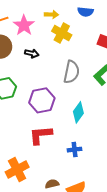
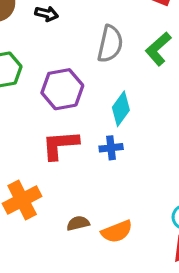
blue cross: (75, 150) -> (111, 148), moved

